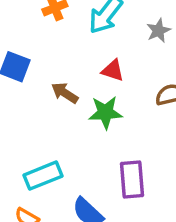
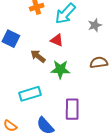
red triangle: (113, 70) -> (57, 40), moved
cyan rectangle: (43, 176) -> (30, 94), moved

